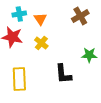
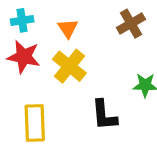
cyan cross: (19, 14) -> (22, 20), moved
yellow cross: (41, 43) -> (69, 66), size x1.5

